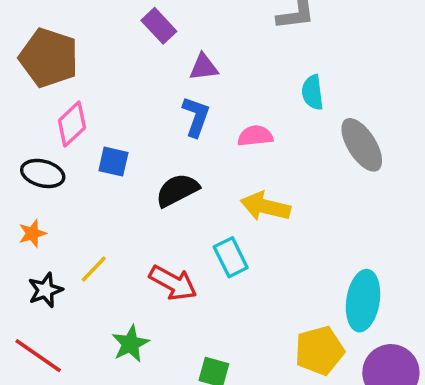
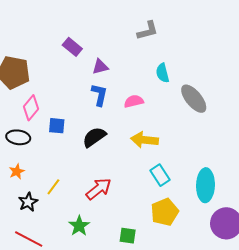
cyan rectangle: (231, 257) -> (160, 175), moved
red arrow: (173, 283) -> (99, 189), turned -60
yellow pentagon: (319, 351) -> (165, 212), moved

